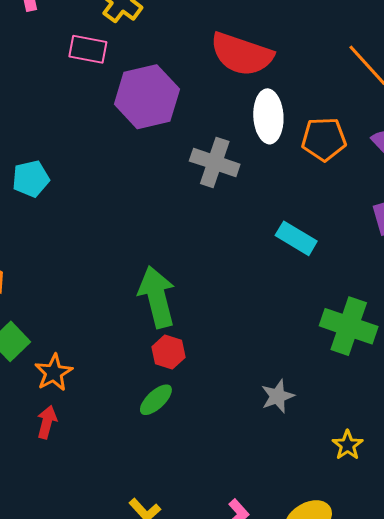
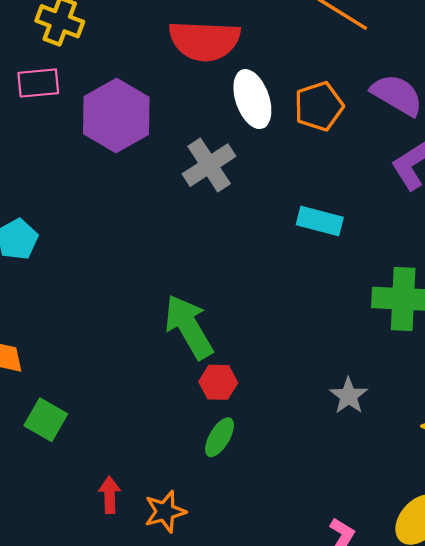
gray cross: (215, 163) -> (209, 165), turned -36
orange star: (54, 373) -> (165, 512), moved, turned 30

